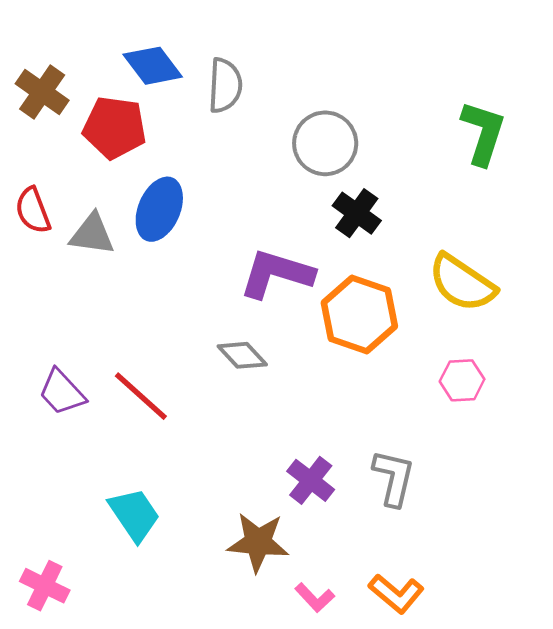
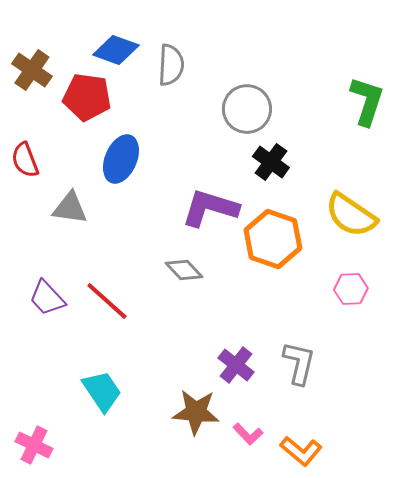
blue diamond: (153, 66) -> (116, 50), turned -33
gray triangle: (92, 234) -> (70, 208), moved
pink L-shape: (315, 598) -> (248, 434), moved

